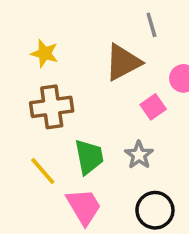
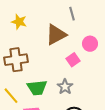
yellow star: (45, 53) -> (19, 22), moved
green trapezoid: (89, 157) -> (37, 88), turned 95

